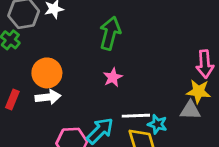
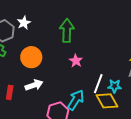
orange circle: (47, 73) -> (31, 57), moved
white line: (136, 116) -> (98, 84), turned -54

